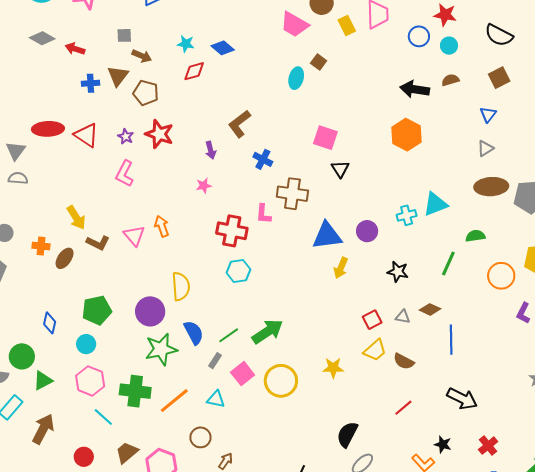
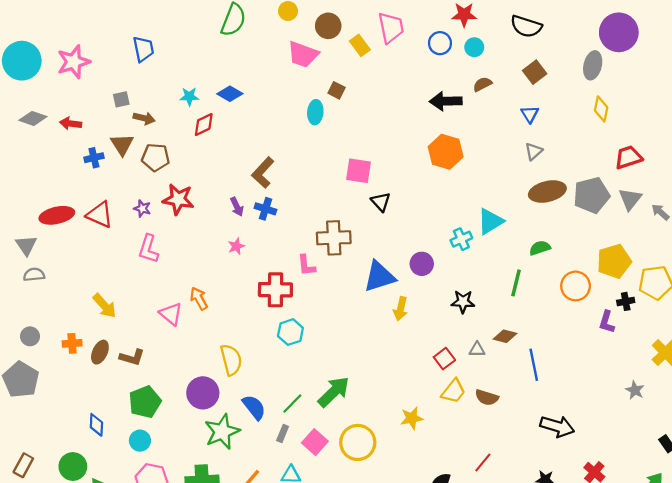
blue cross: (263, 159) -> (265, 209), moved
brown L-shape: (98, 243) -> (132, 357), moved
red line: (403, 408) -> (483, 463), moved

